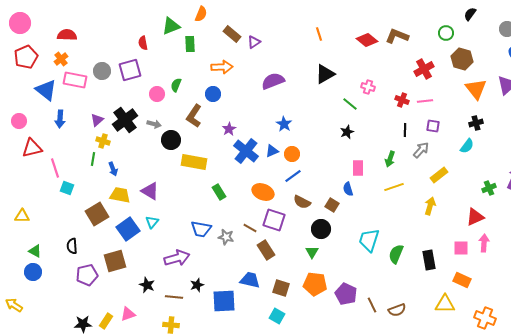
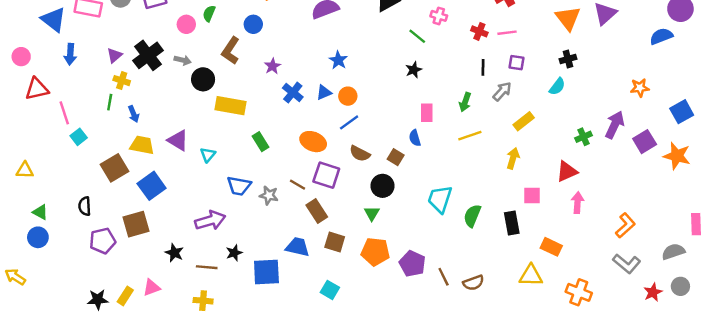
blue cross: (246, 151) -> (293, 92), size x0.7
cyan square: (67, 188) -> (79, 137), turned 32
cyan triangle: (152, 222) -> (208, 155), moved
pink square: (461, 248) -> (532, 195), moved
brown square: (281, 288) -> (335, 242), moved

